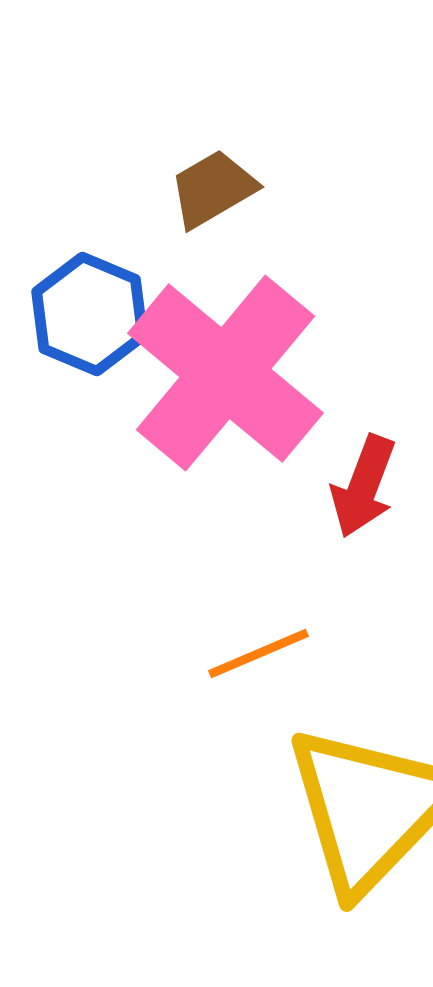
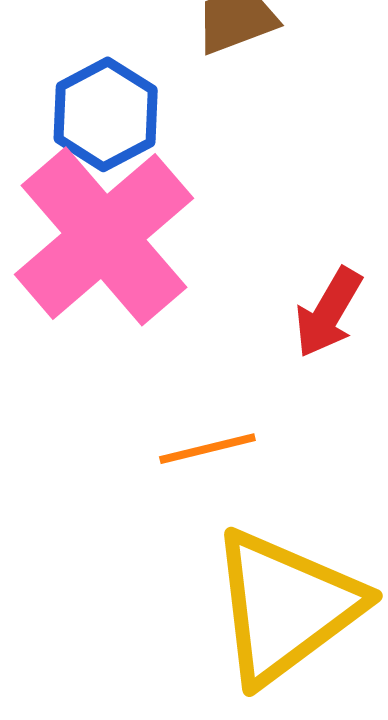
pink cross: (225, 373) -> (104, 236), moved

